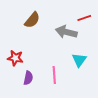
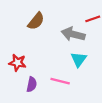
cyan triangle: (79, 60) -> (79, 59), moved
pink line: (54, 75) -> (60, 81), turned -72

